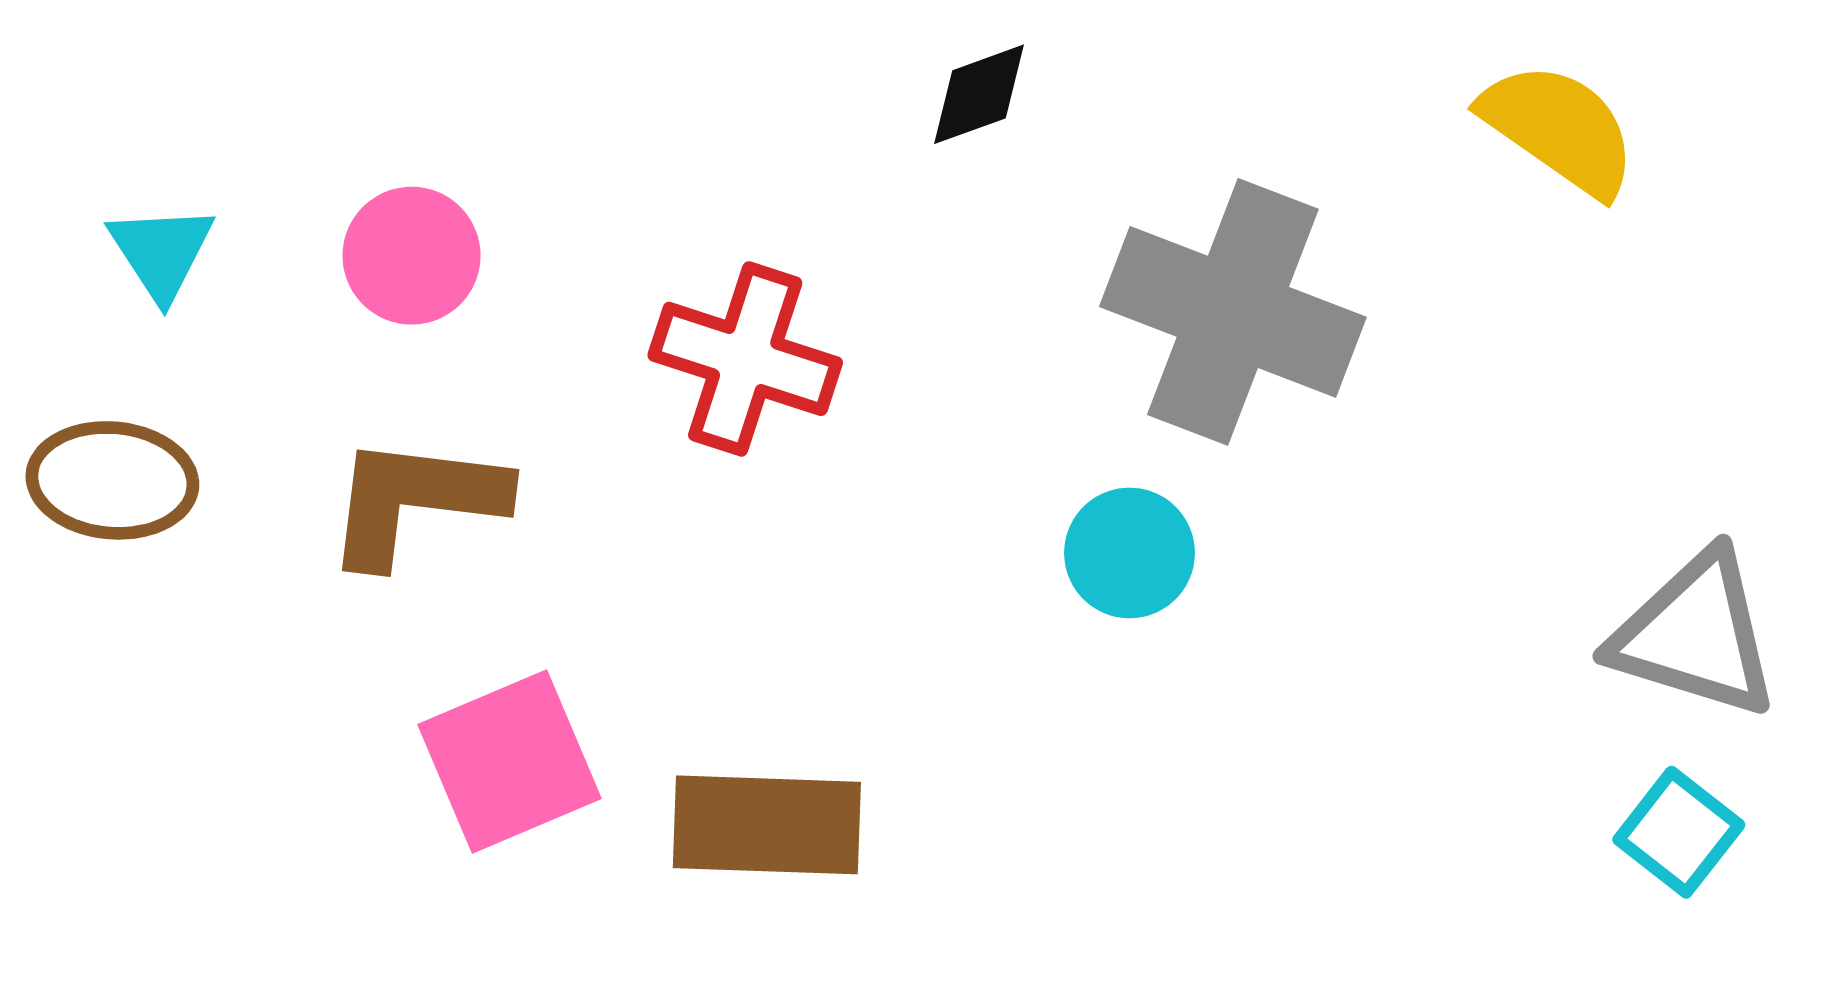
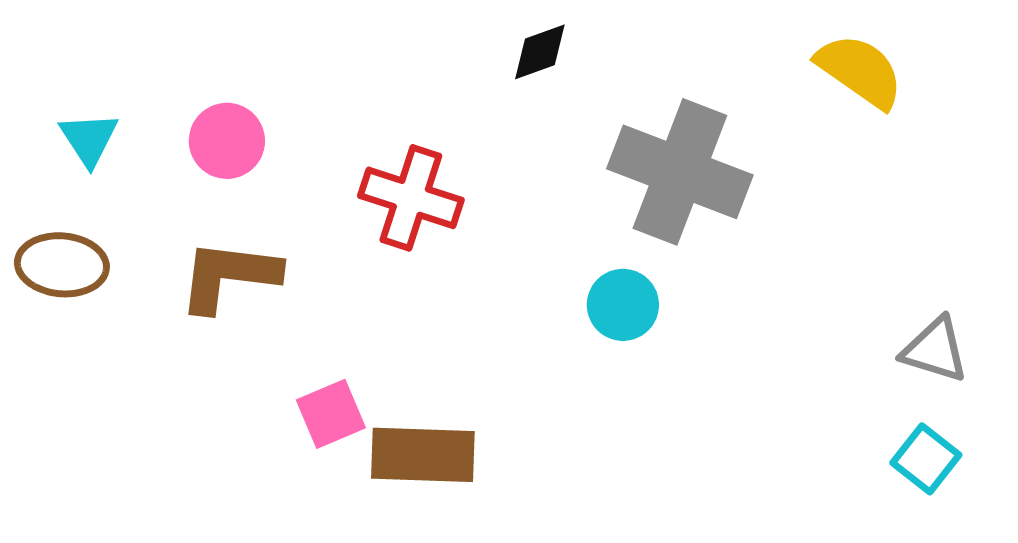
gray triangle: (1695, 635) -> (935, 350), size x0.7
pink square: (509, 761) -> (331, 414), moved, size x0.7

